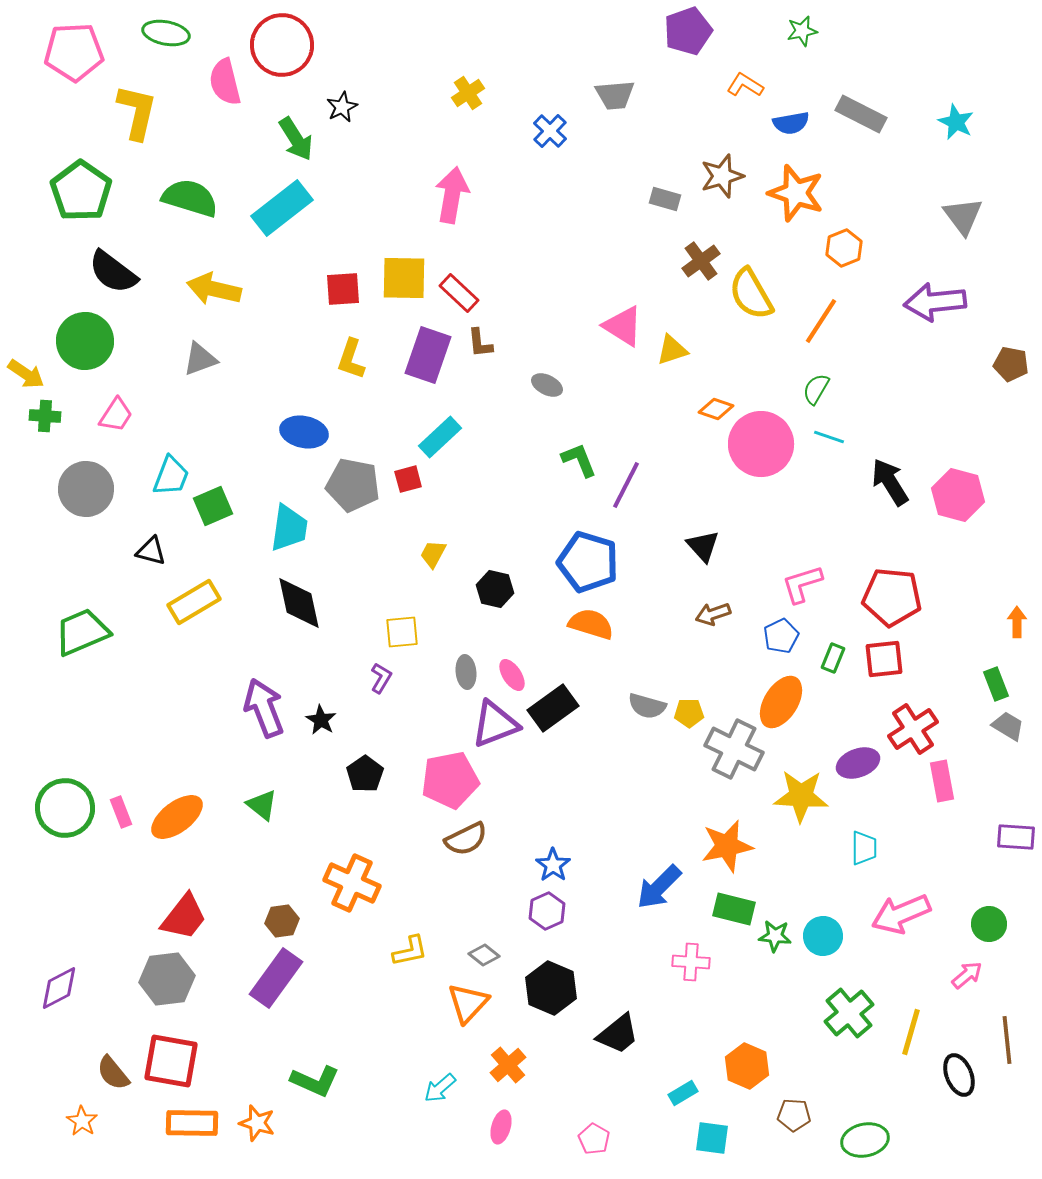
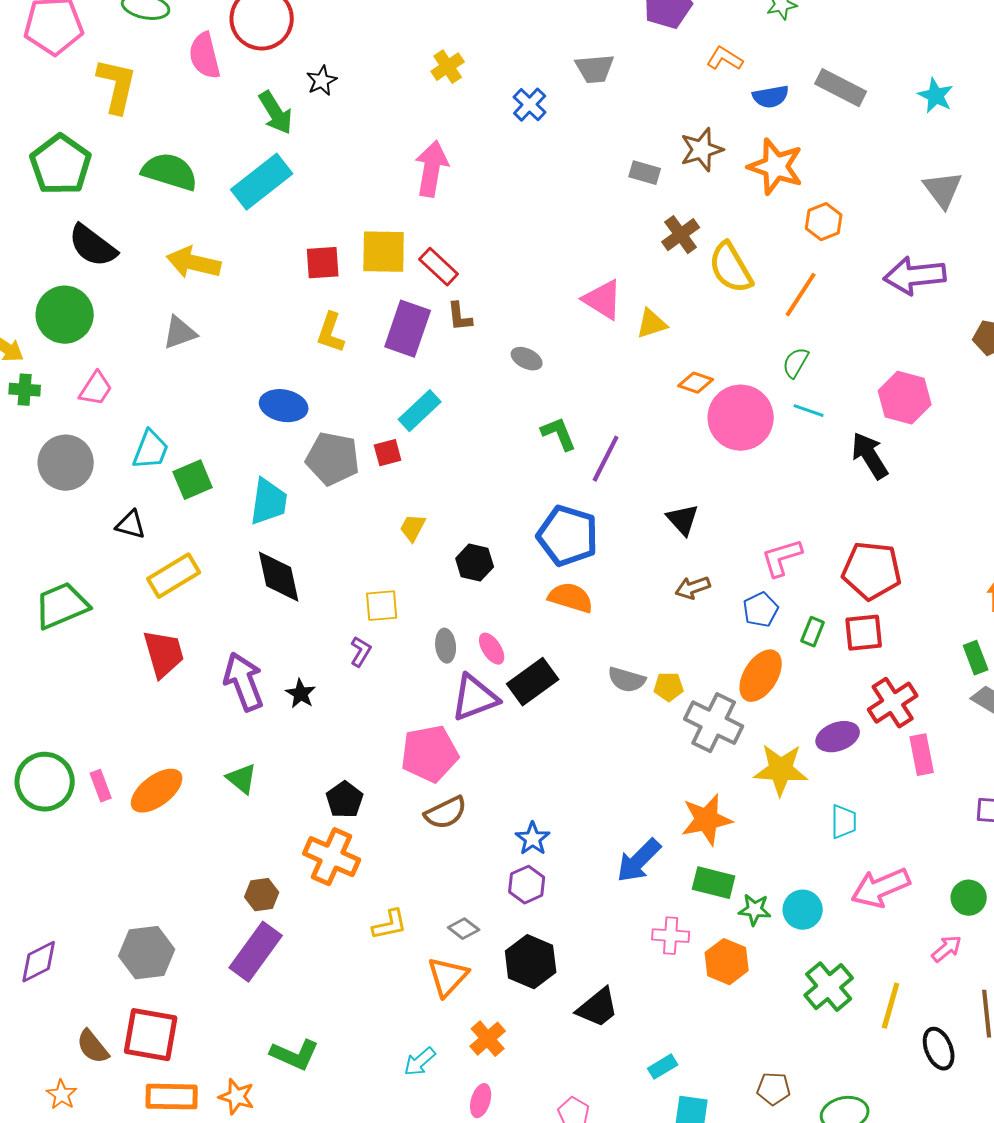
pink hexagon: (958, 495) -> (905, 398), moved
black pentagon: (365, 774) -> (345, 800), moved
red trapezoid: (184, 917) -> (164, 654), moved, turned -54
orange hexagon: (747, 1066) -> (727, 962), moved

